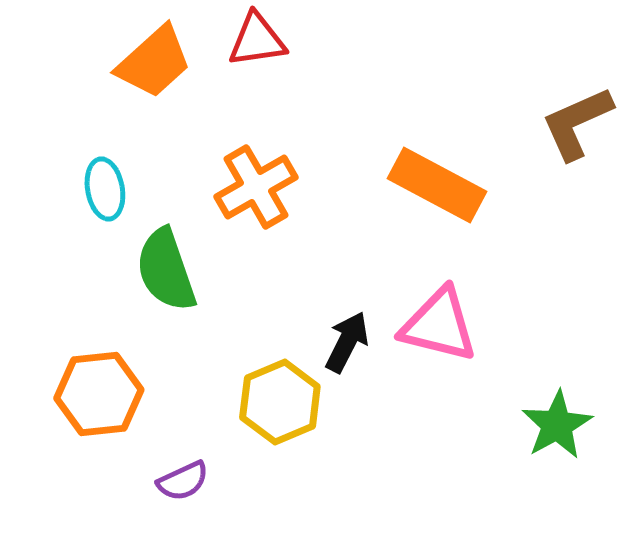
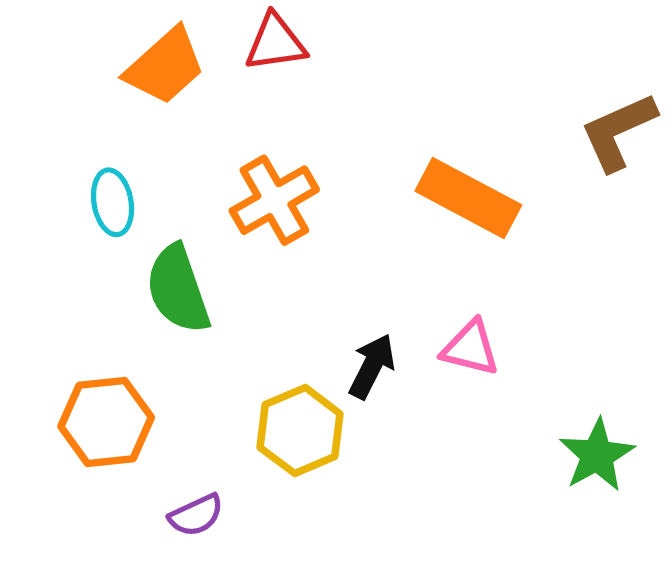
pink triangle: (439, 325) -> (470, 348), size x0.7

